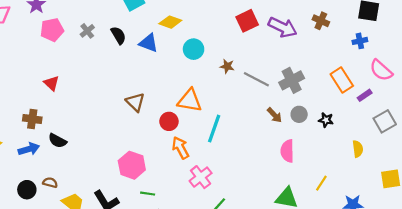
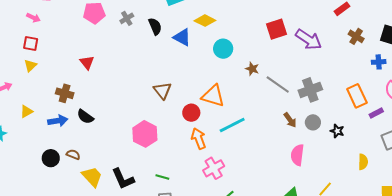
brown cross: (321, 21) -> (356, 36), moved
cyan line: (214, 129) -> (232, 125), turned 36
pink hexagon: (132, 165) -> (145, 134), moved

